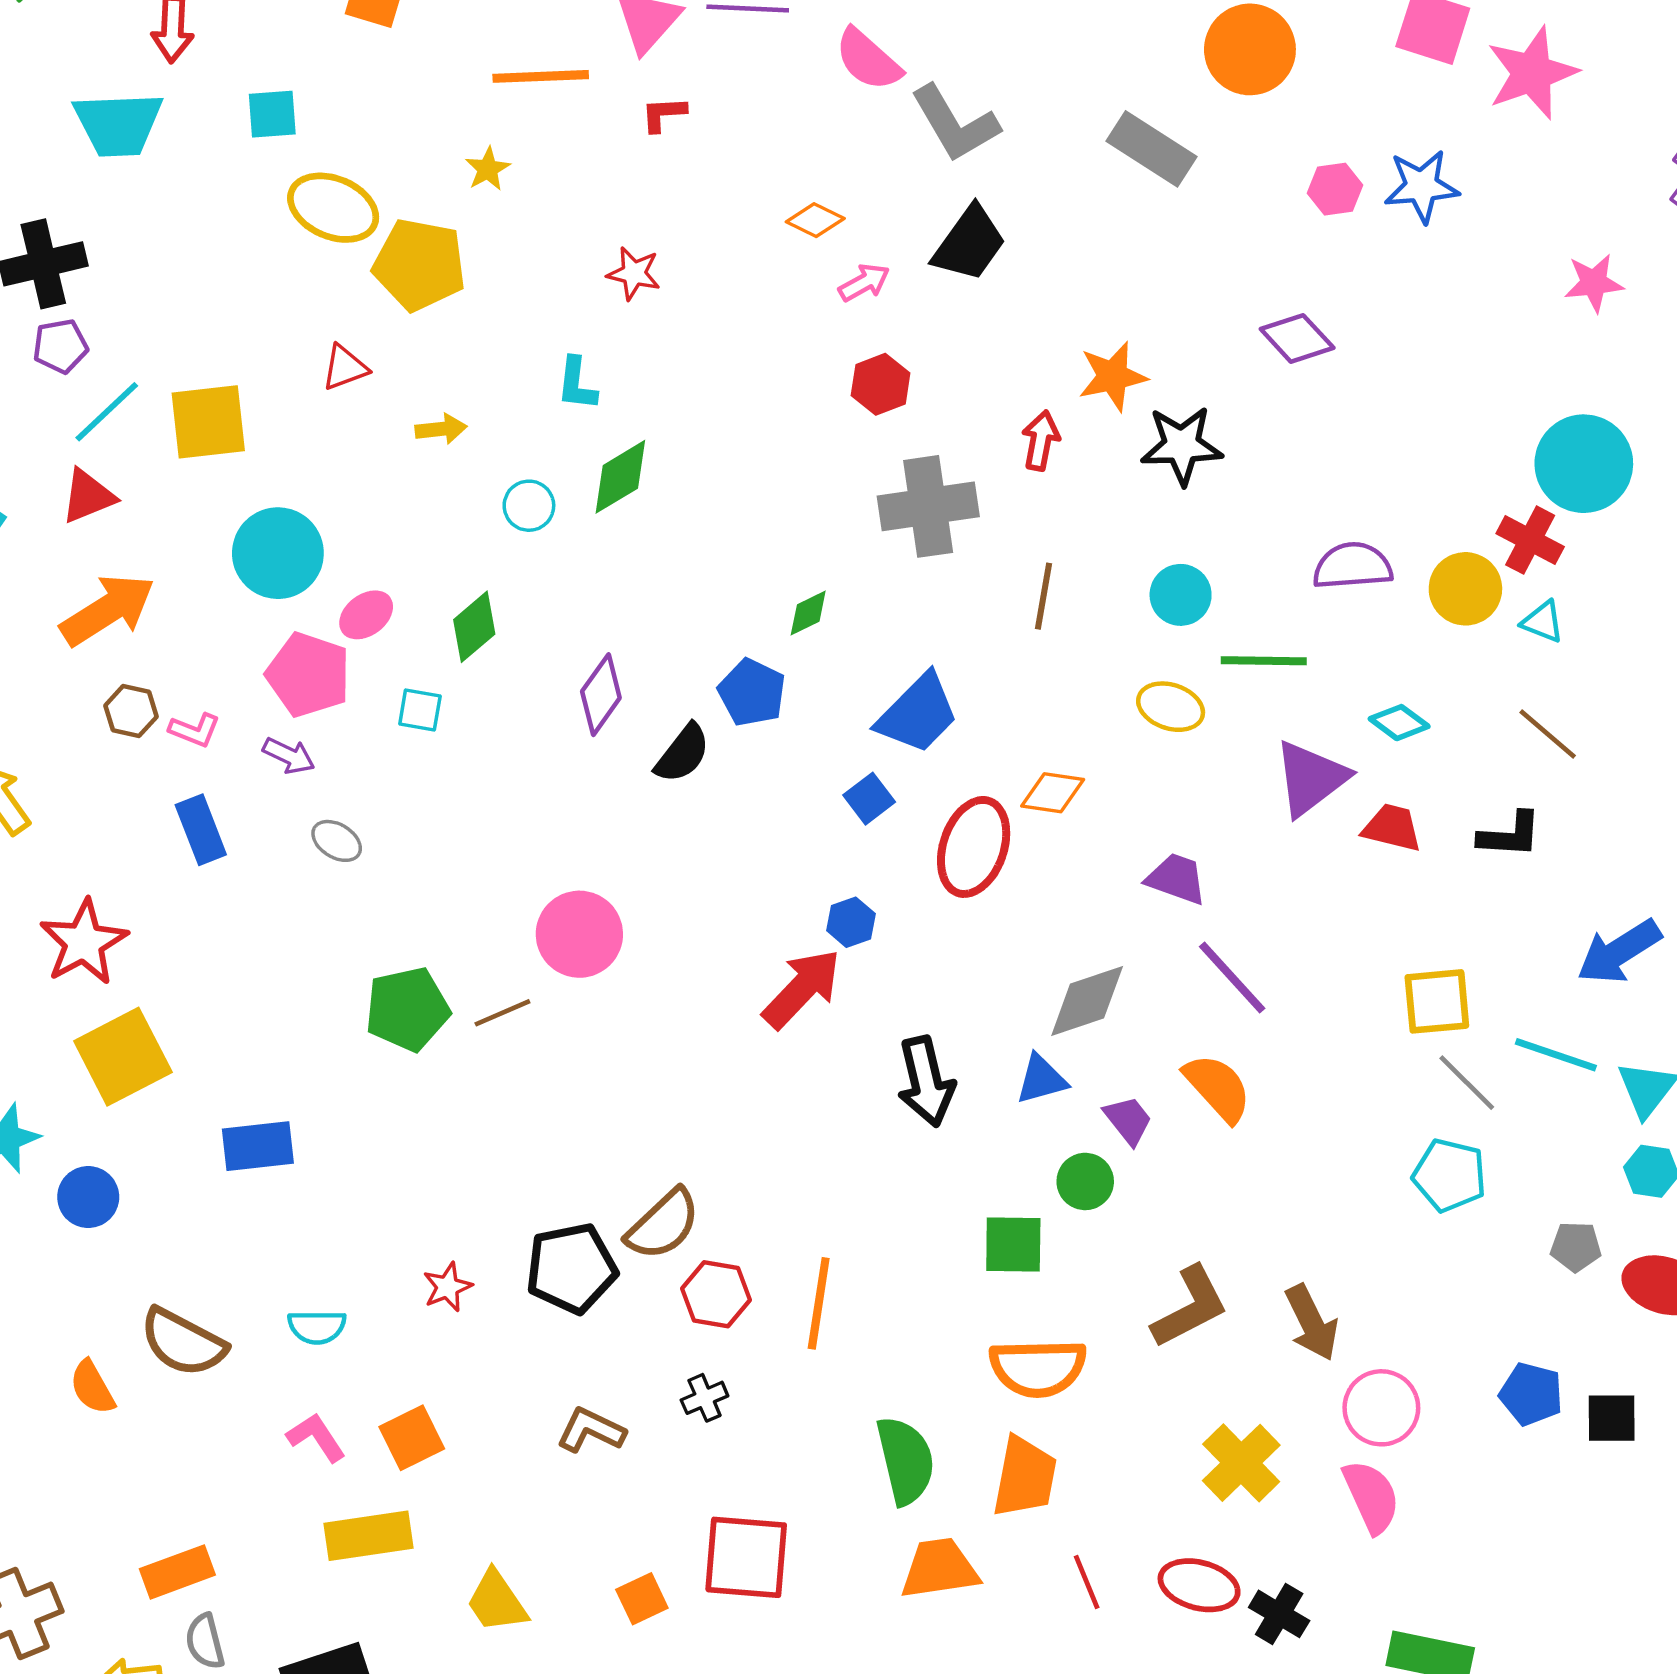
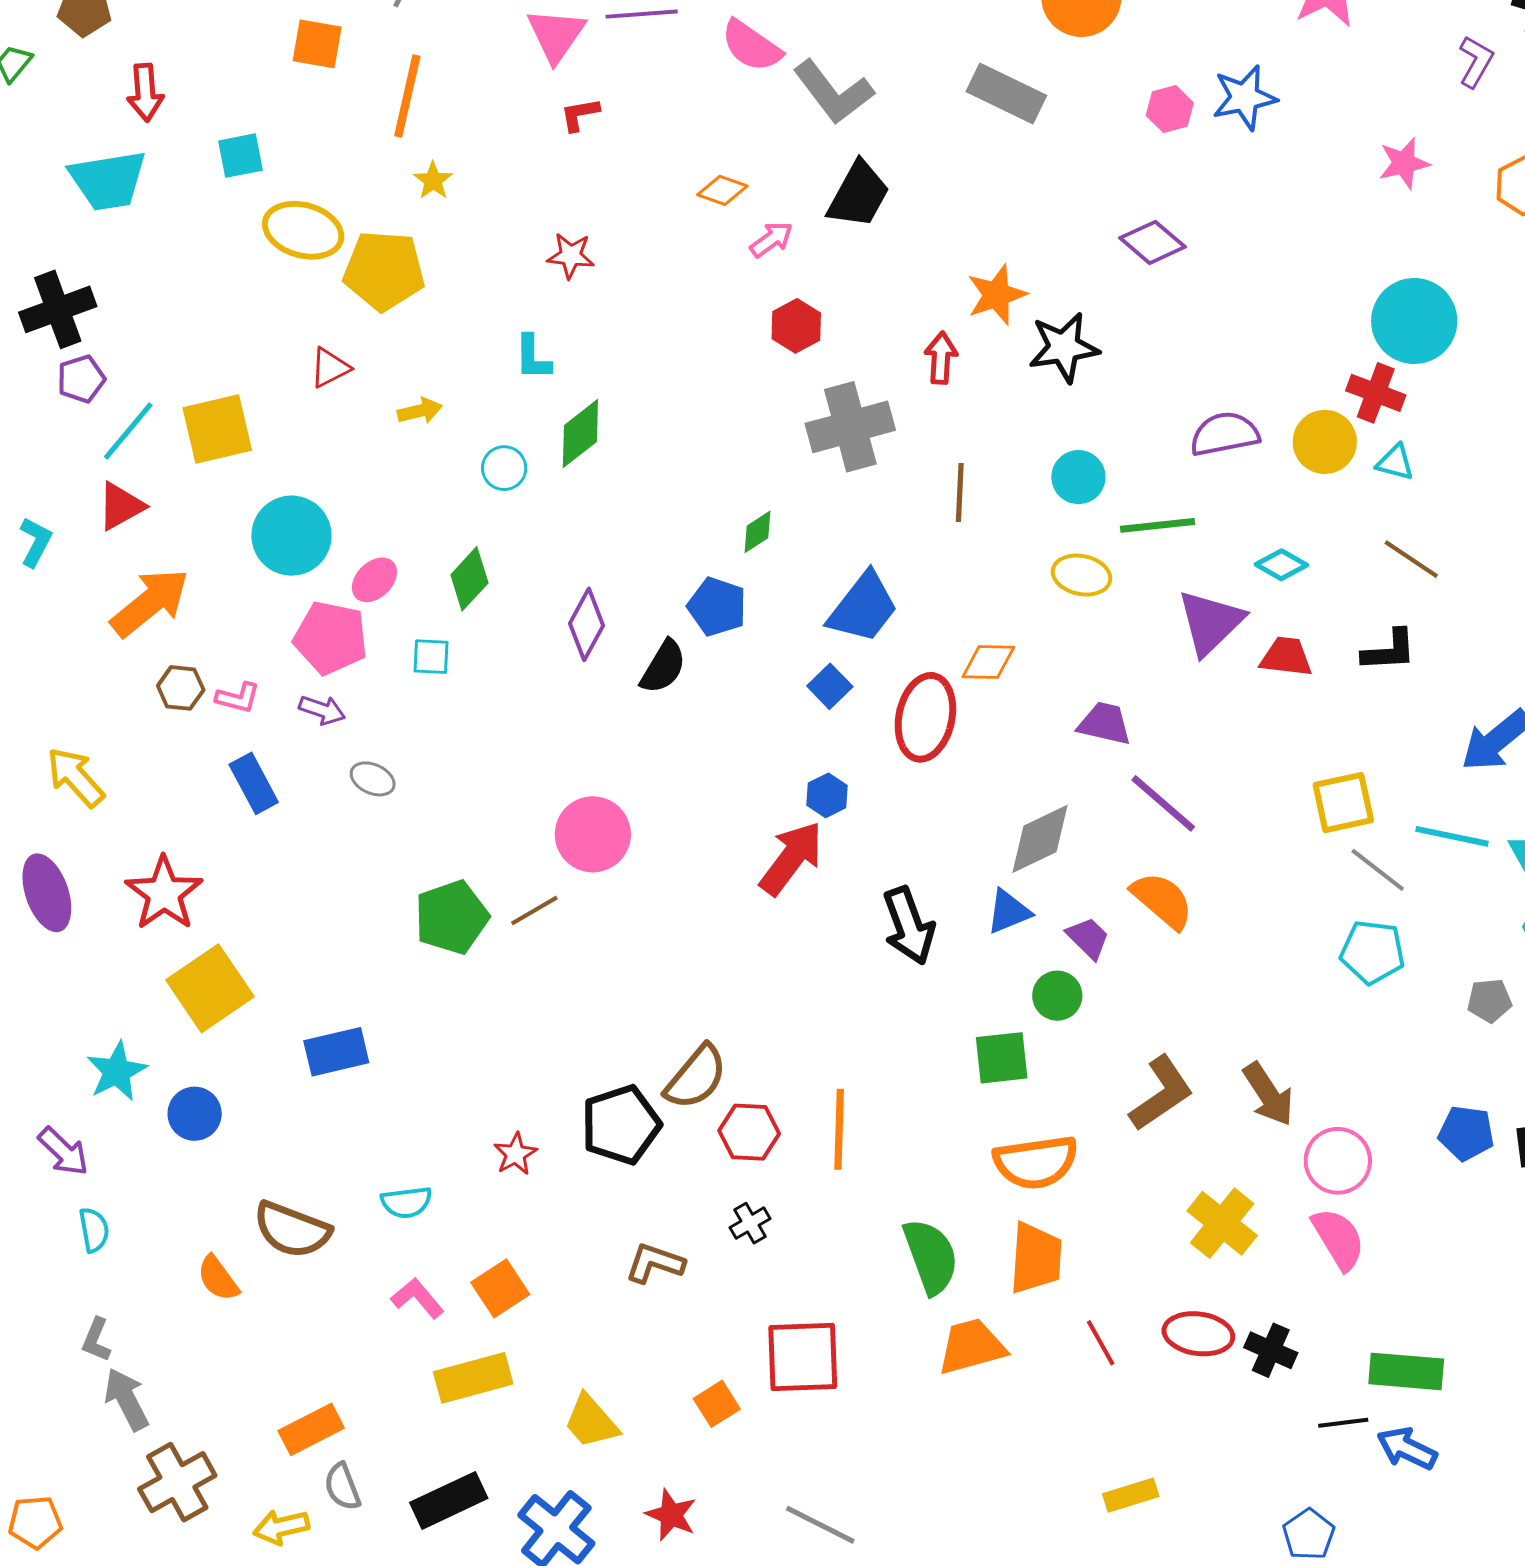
orange line: (541, 76) -> (407, 96), moved, turned -68

